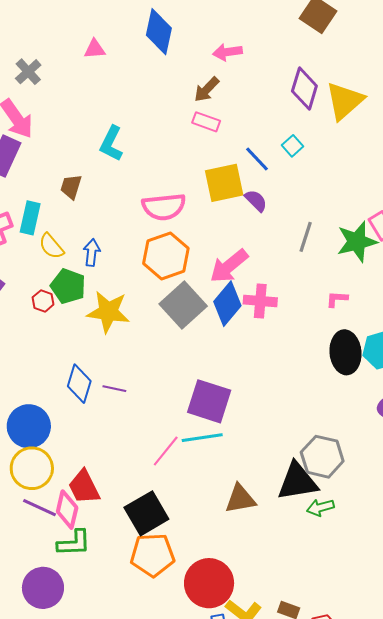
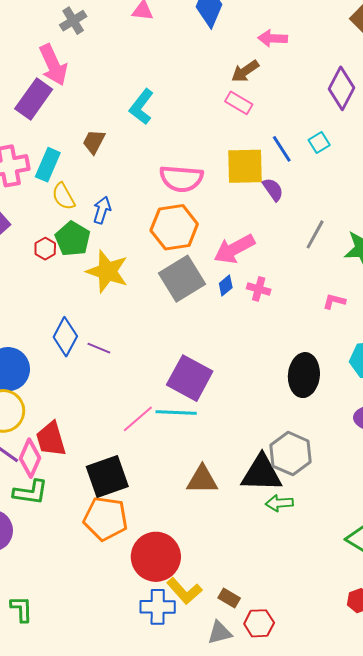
pink cross: (260, 301) -> (259, 289), size x0.7
blue diamond: (227, 304) -> (226, 286), size x0.5
black ellipse: (345, 352) -> (304, 375), moved

